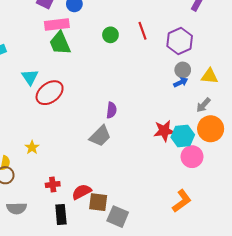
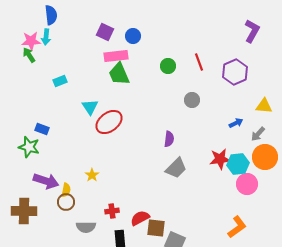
gray circle: (183, 70) -> (192, 100), moved
blue arrow: (181, 82) -> (236, 123), moved
gray trapezoid: (100, 136) -> (176, 168), moved
gray semicircle: (17, 208) -> (86, 227), moved

